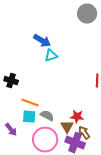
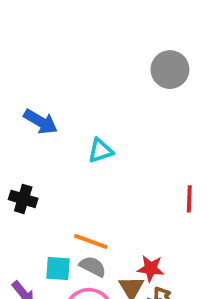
blue arrow: (42, 41) -> (41, 122), moved
orange line: (30, 103) -> (91, 241), moved

